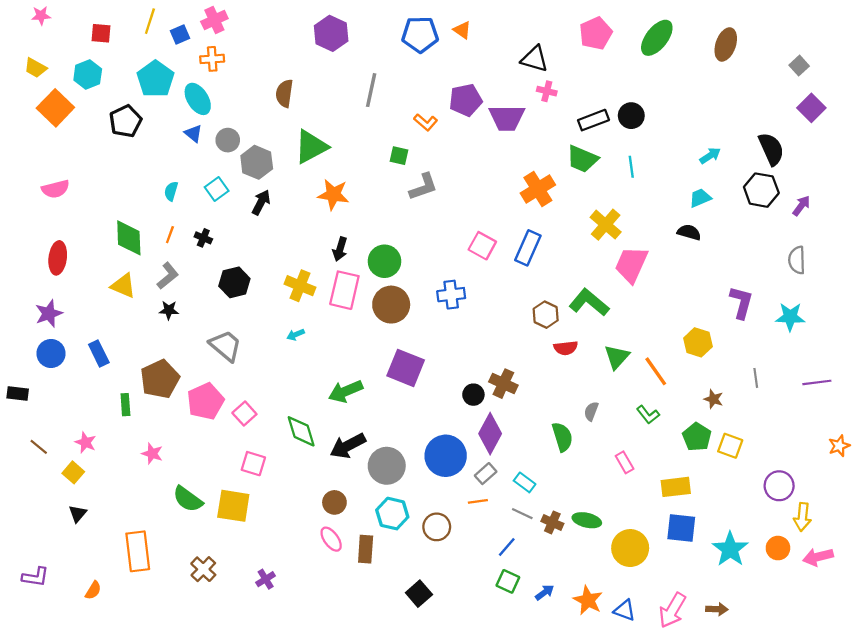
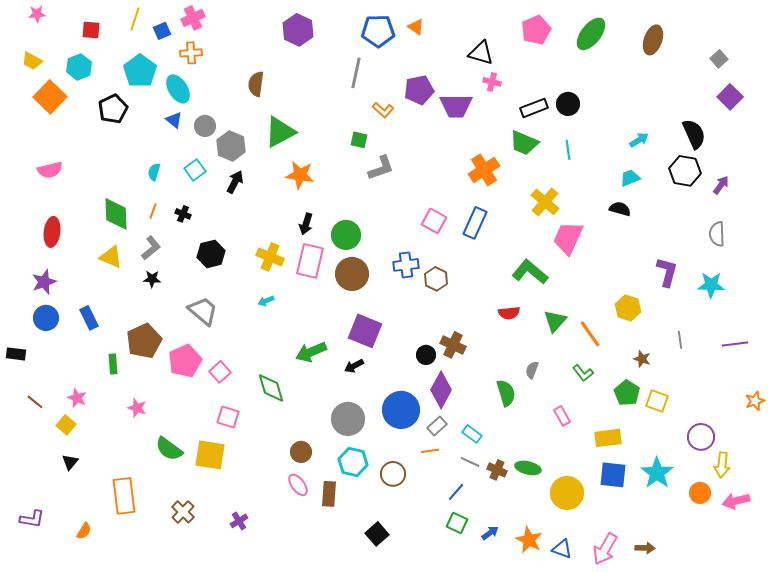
gray line: (371, 90) -> (356, 73), moved
brown hexagon: (546, 315) -> (436, 279), moved
black arrow: (348, 446) -> (354, 366), moved, size x0.6
cyan star: (730, 549) -> (657, 473), moved

